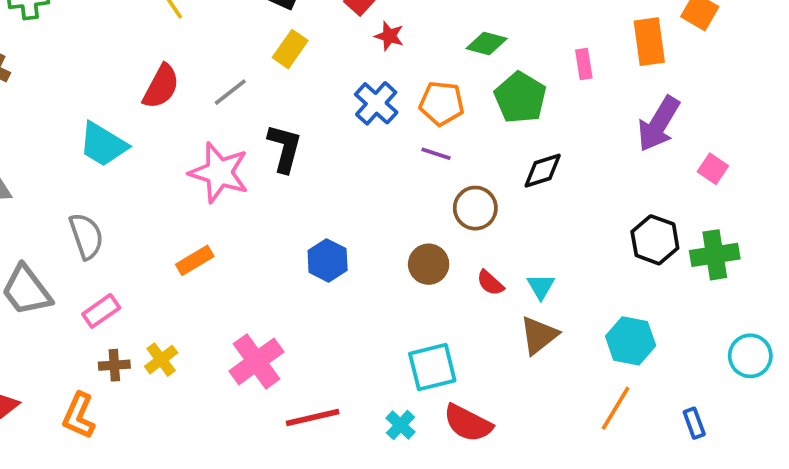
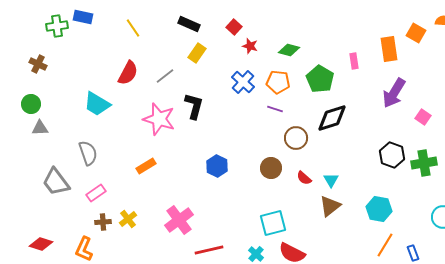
green diamond: (487, 43) -> (289, 50), moved
black diamond: (543, 171) -> (332, 118), size x1.4
orange line: (616, 408) -> (385, 245), moved

